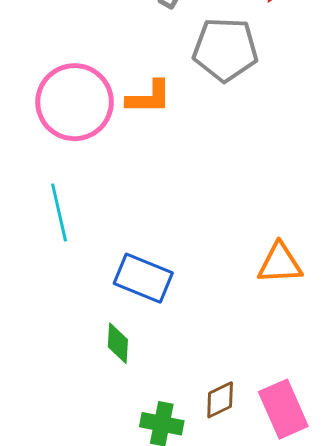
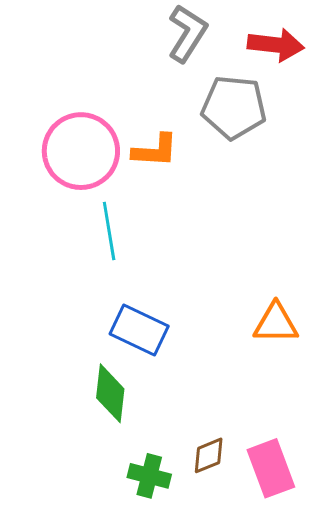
cyan line: (59, 213) -> (109, 231), moved
green diamond: (118, 343) -> (110, 393), size x1.4

